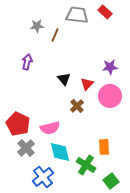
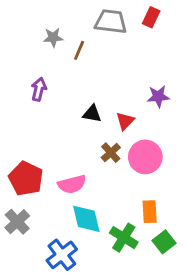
red rectangle: (105, 12) -> (151, 17), turned 72
black triangle: (64, 79) -> (92, 114), turned -40
pink circle: (110, 96) -> (145, 157), moved
gray cross: (26, 148) -> (17, 222), moved
green square: (111, 181) -> (164, 242), moved

